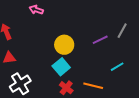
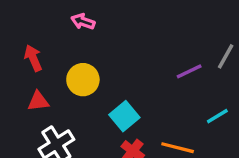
yellow circle: (64, 45) -> (83, 80), moved

